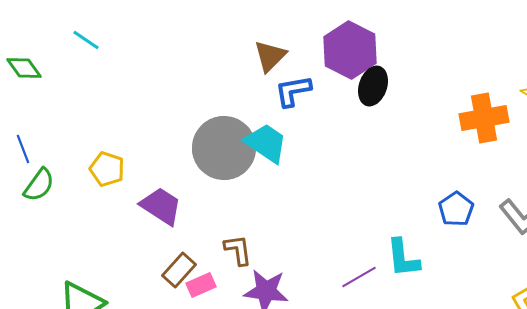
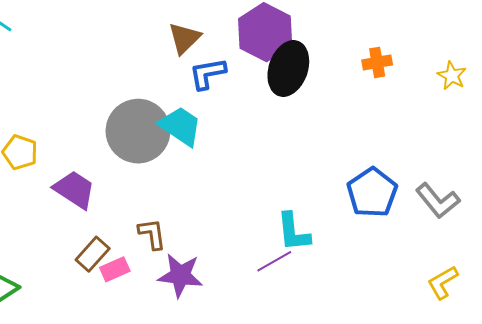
black ellipse: (373, 86) -> (288, 68), size x1.4
orange cross: (484, 118) -> (377, 62), moved, size x0.6
blue pentagon: (456, 209) -> (372, 193), size x1.4
cyan L-shape: (403, 258) -> (293, 232), moved

